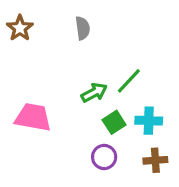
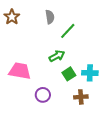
green line: (129, 81) -> (68, 31), moved
purple circle: (104, 157) -> (43, 95), moved
brown cross: (155, 160) -> (81, 97), moved

